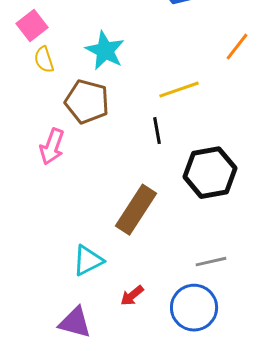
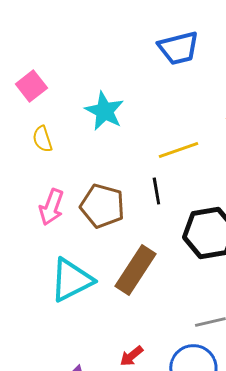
yellow semicircle: (44, 60) -> (42, 139), moved
brown pentagon: (87, 102) -> (102, 206), moved
cyan triangle: (88, 261) -> (71, 280), moved, size x1.4

